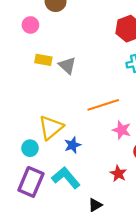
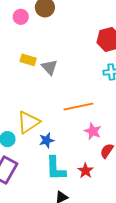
pink circle: (30, 25) -> (21, 17), moved
cyan L-shape: (66, 178) -> (56, 168), moved, turned -148

